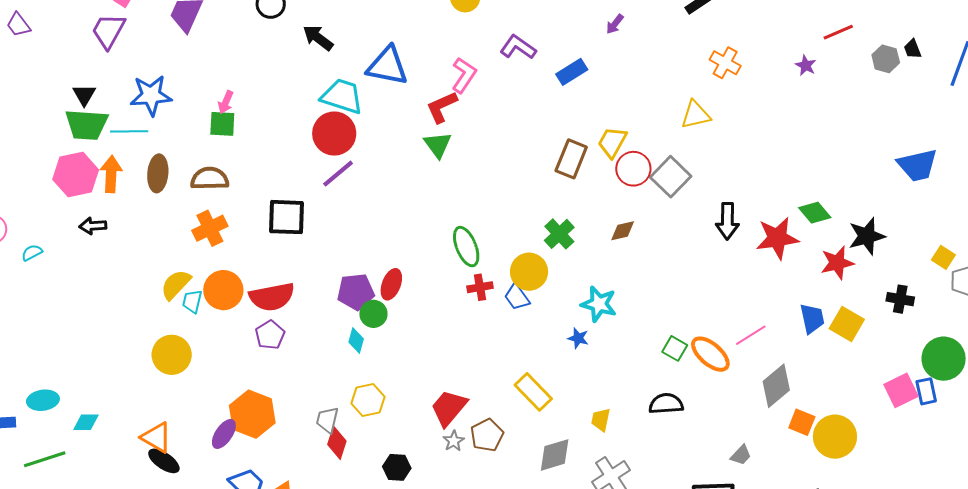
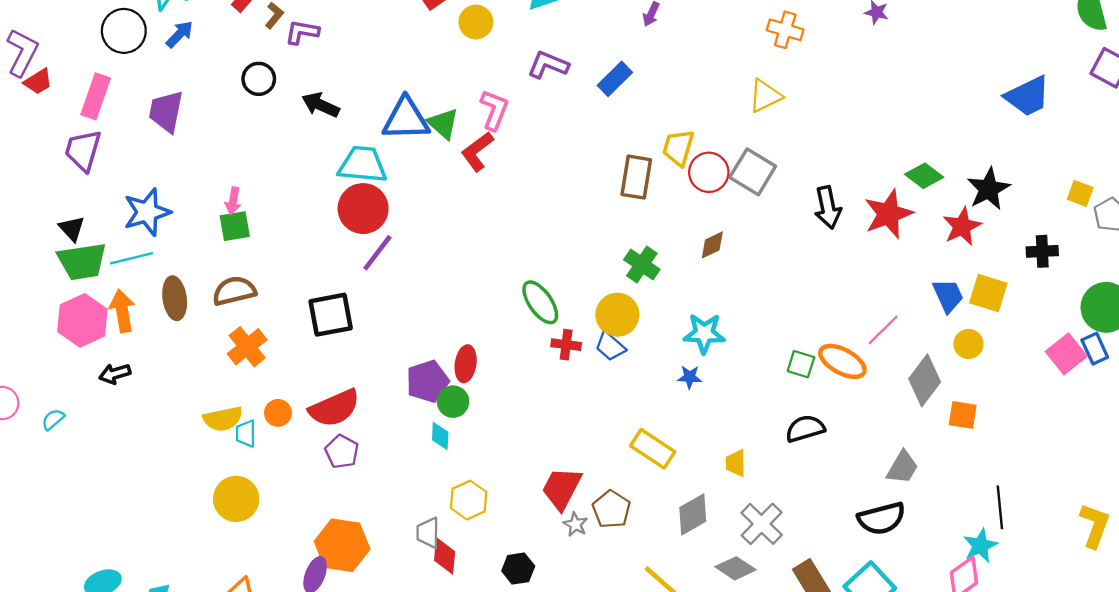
green triangle: (438, 145) -> (443, 124), moved
yellow semicircle: (176, 285) -> (223, 419), turned -132
red cross: (480, 287) -> (566, 345), turned 30
orange circle: (223, 290) -> (278, 413), size x0.6
yellow circle: (835, 437) -> (968, 344), moved, size x0.6
gray trapezoid: (741, 455) -> (902, 467), size x1.4

